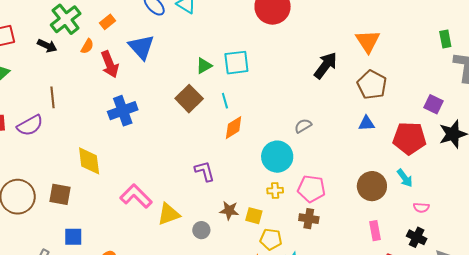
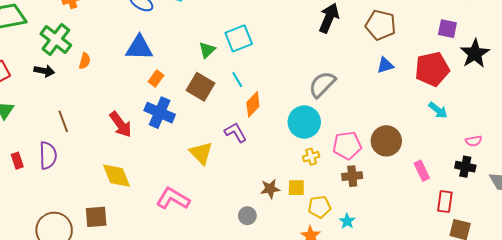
orange rectangle: (107, 22) -> (156, 78), moved
blue triangle: (141, 47) -> (139, 48), turned -32
red arrow: (110, 64) -> (121, 124), moved
blue cross: (123, 111) -> (160, 113), moved, turned -32
purple semicircle: (30, 125) -> (48, 155), turned -48
gray semicircle: (303, 126) -> (322, 84), size x1.6
purple L-shape: (205, 171) -> (236, 132), moved
brown circle: (372, 186) -> (386, 141), moved
pink semicircle: (421, 208) -> (474, 141), moved
yellow triangle: (169, 214) -> (201, 153), moved, turned -40

